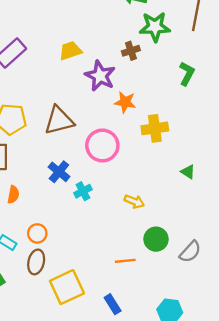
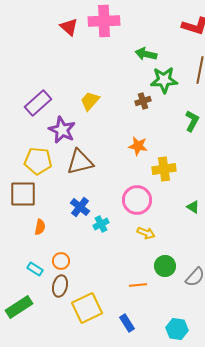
yellow trapezoid: (70, 51) -> (90, 101), turned -30
purple star: (100, 76) -> (62, 130), moved
pink circle: (102, 145) -> (137, 200), moved

